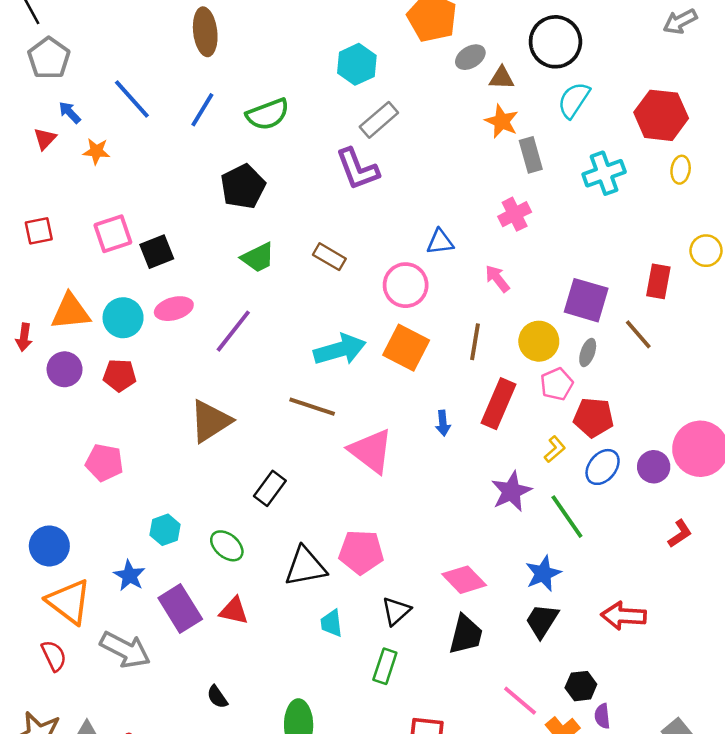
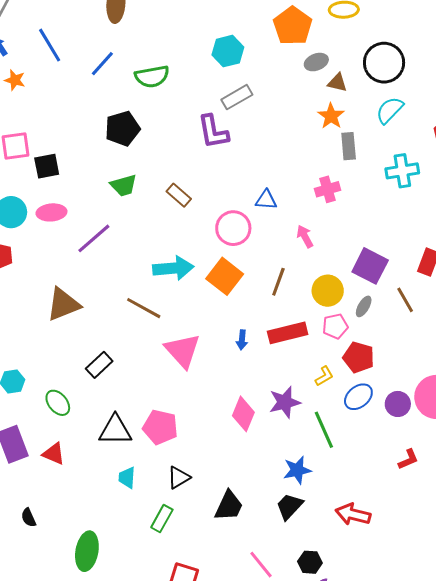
red rectangle: (499, 404) -> (288, 333), turned 42
pink diamond: (464, 580) -> (243, 414), moved, turned 56

